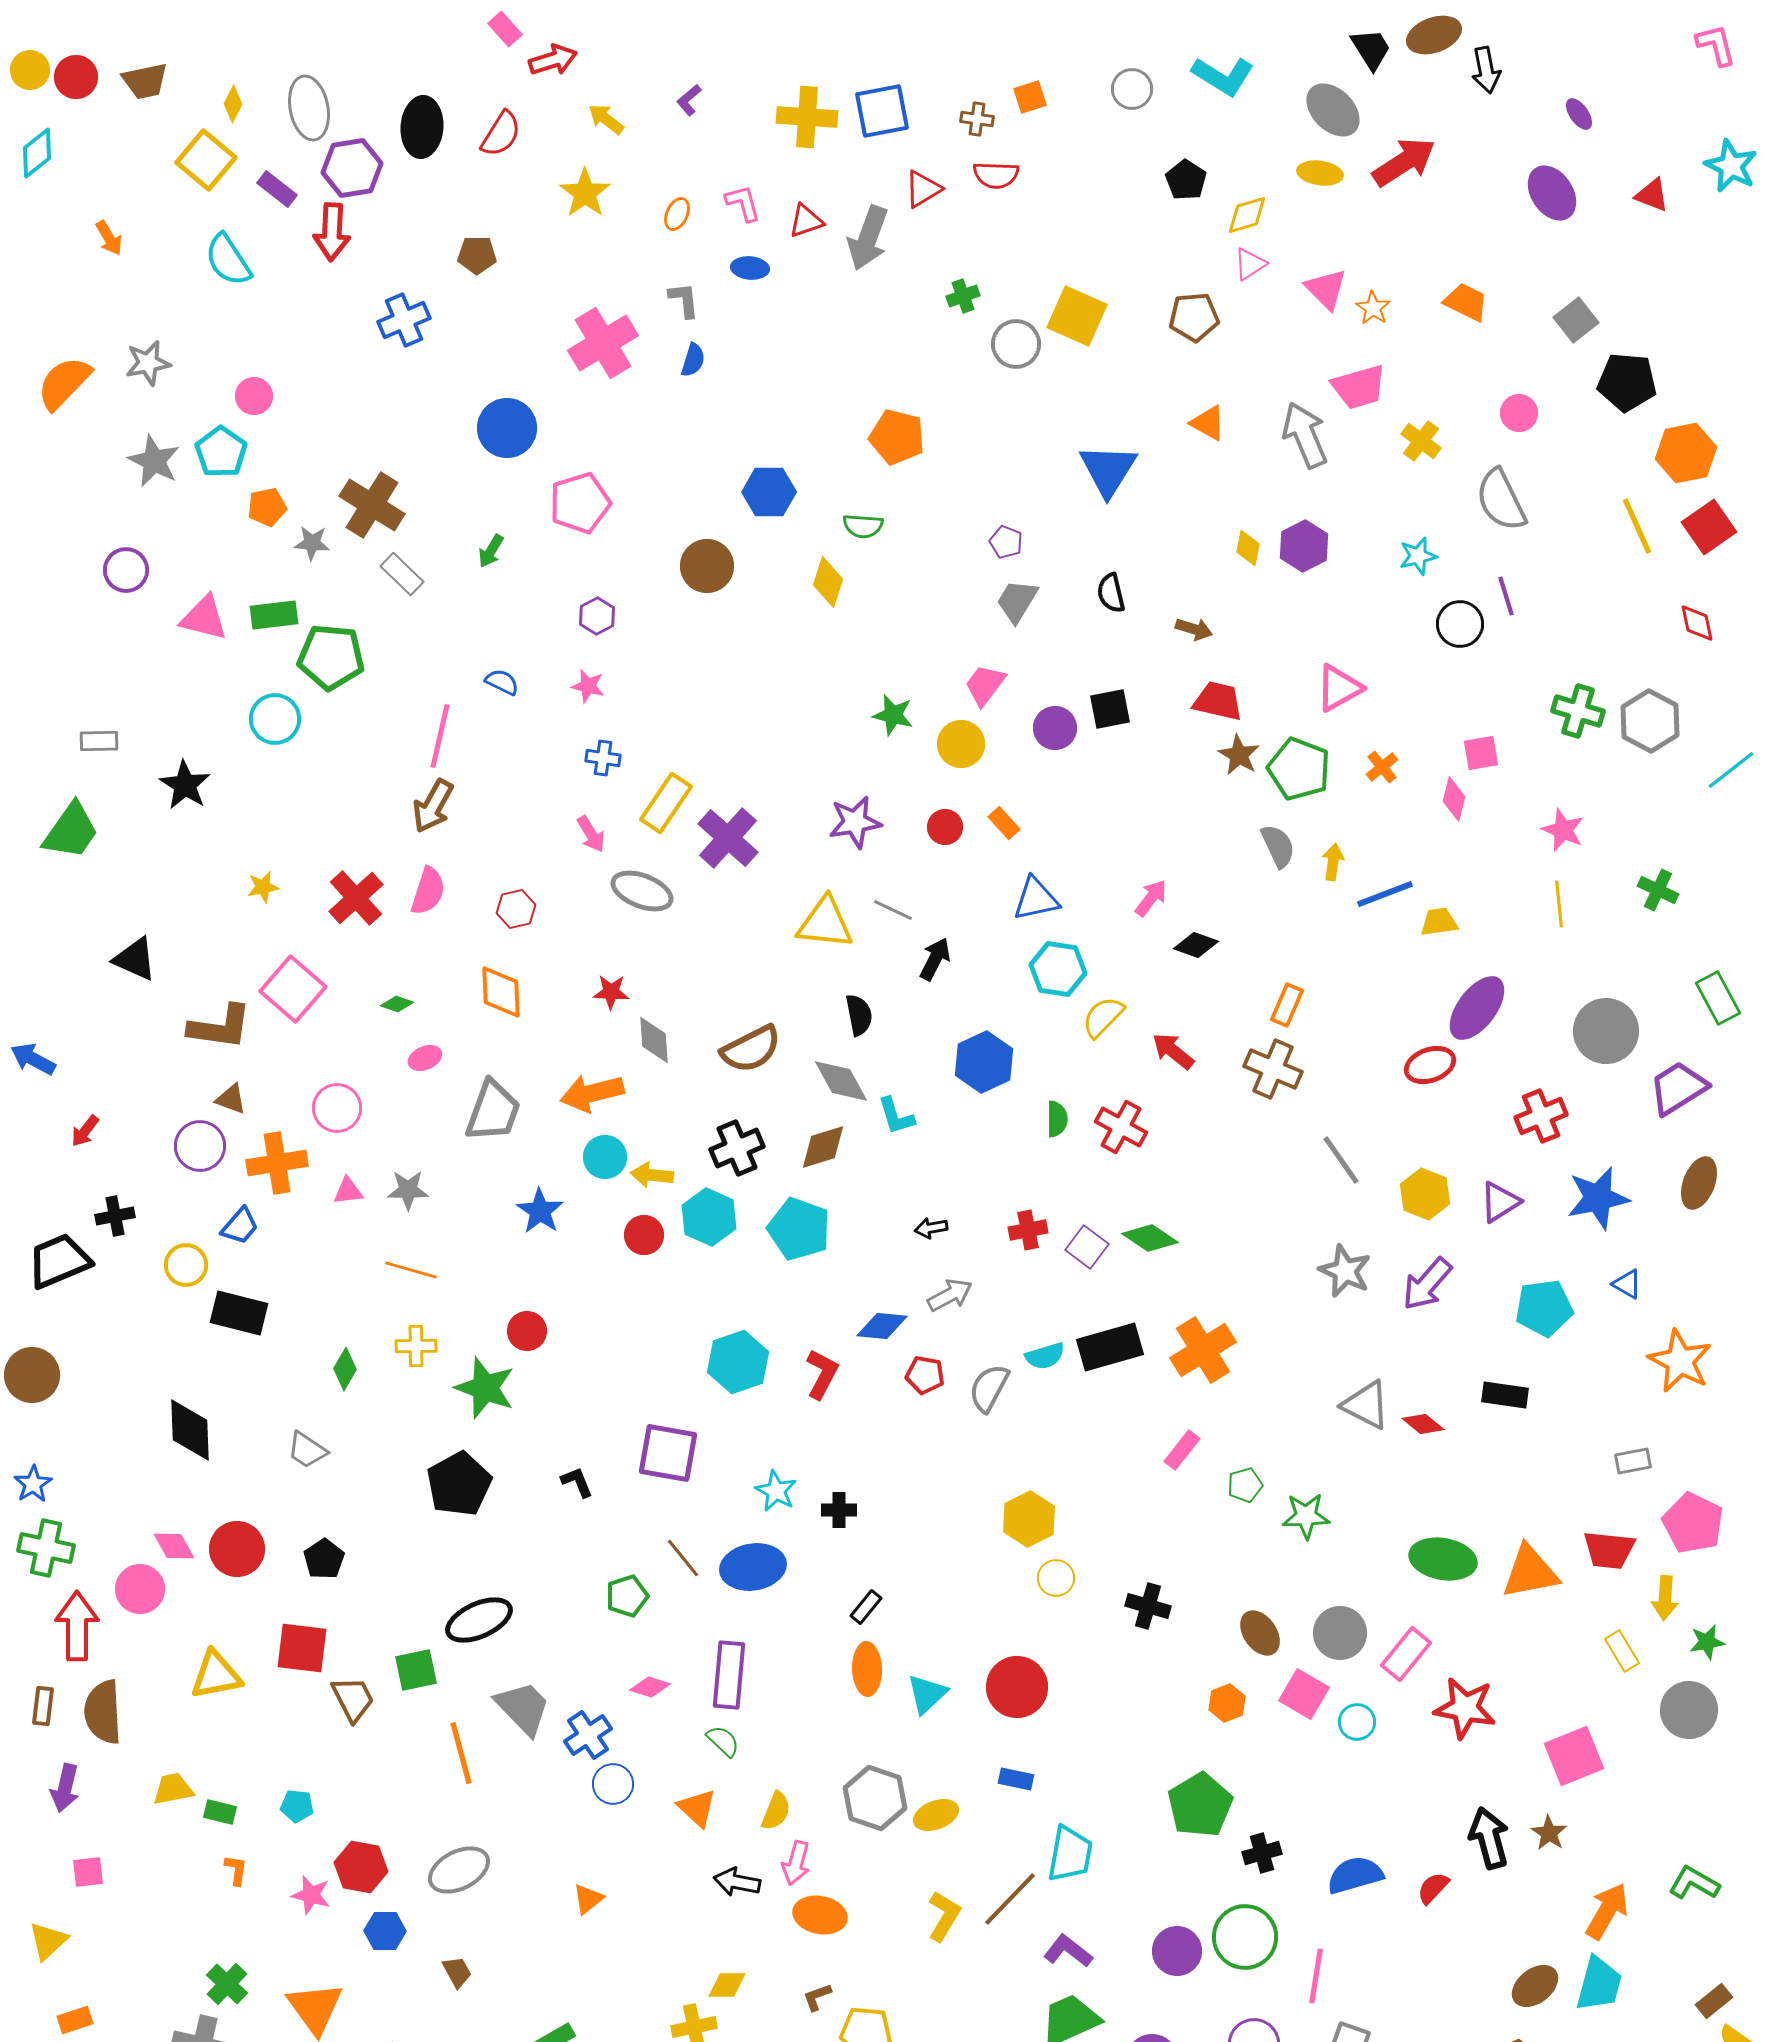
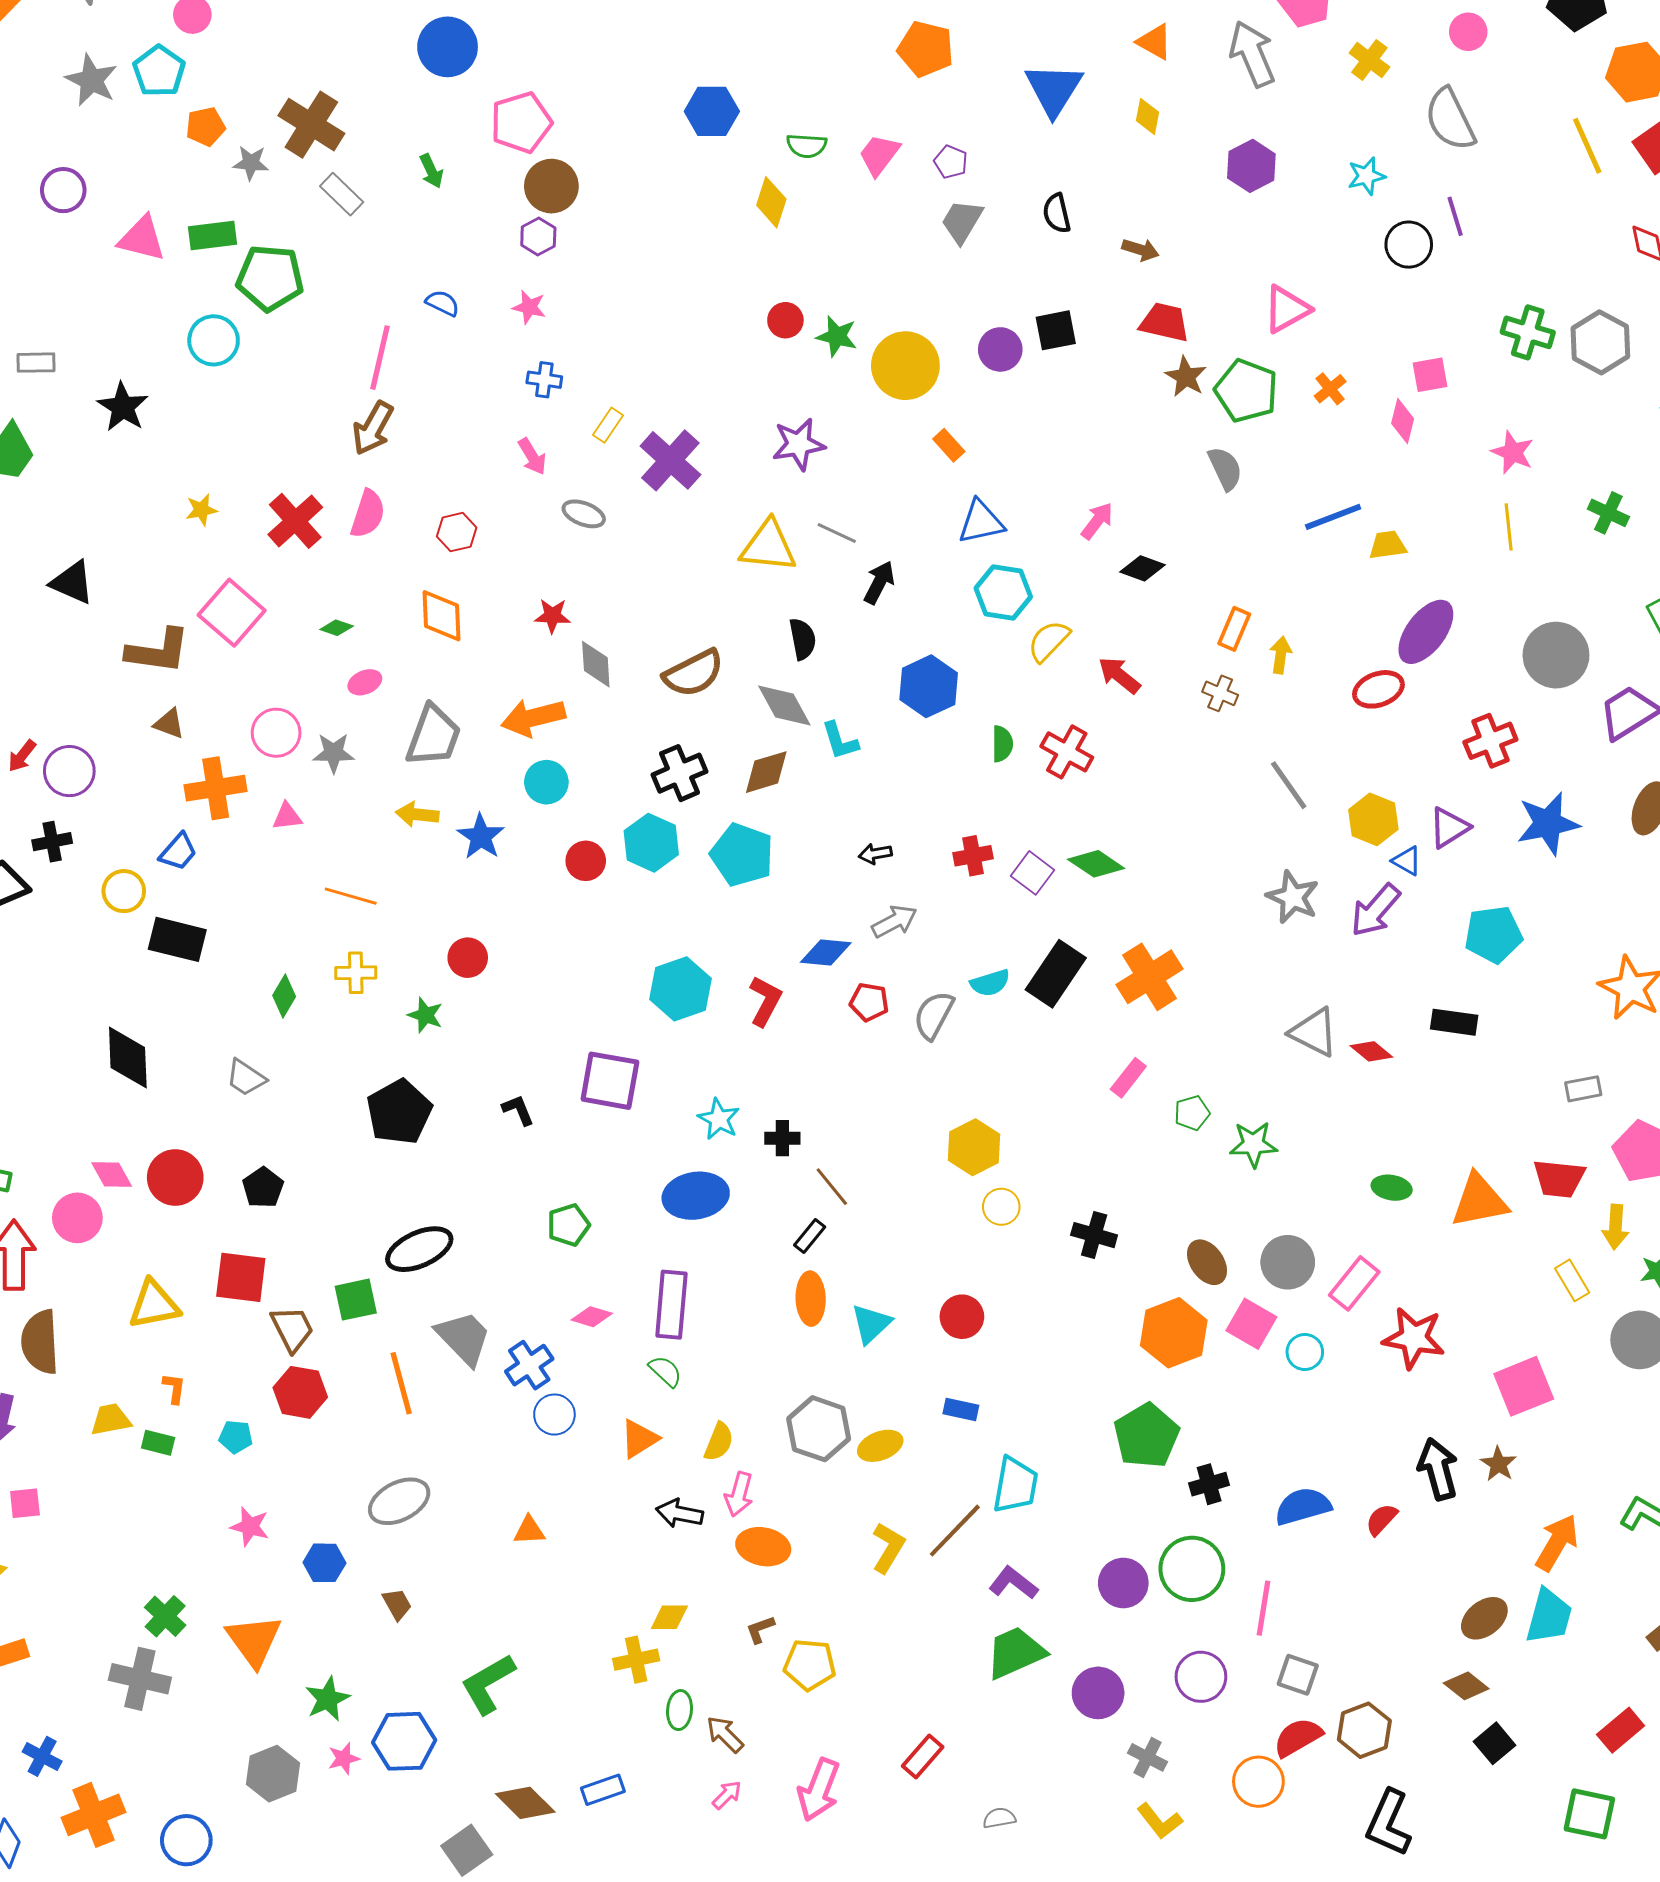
orange pentagon: (897, 437) -> (926, 49), moved
yellow diamond: (1248, 548) -> (1147, 116), moved
green arrow: (491, 551) -> (431, 171), turned -56
brown circle: (707, 566) -> (551, 186), moved
pink trapezoid: (985, 685) -> (879, 155), moved
yellow circle: (961, 744) -> (905, 366), size x1.4
yellow rectangle: (666, 803) -> (608, 425), size x0.6
red circle: (945, 827) -> (785, 320), moved
yellow arrow: (1333, 862) -> (1281, 655), moved
gray ellipse: (642, 891) -> (584, 514), size x0.7
brown cross: (1273, 1069) -> (1220, 693), size x0.6
purple circle: (200, 1146) -> (69, 771), moved
yellow arrow: (652, 1175) -> (417, 814), moved
gray star: (408, 1190) -> (334, 753), moved
blue triangle: (1627, 1284) -> (1407, 861), moved
black rectangle: (1110, 1347) -> (1056, 974), turned -40
green star: (485, 1388) -> (425, 1015), size x0.6
brown line: (683, 1558) -> (832, 1187), moved
green ellipse: (1443, 1559) -> (1392, 1188), size x0.6
red circle: (1017, 1687) -> (962, 1317), size x0.7
orange hexagon: (1227, 1703) -> (1174, 1333), size x1.8
orange triangle: (697, 1808) -> (639, 1439), turned 45
red hexagon: (361, 1867) -> (300, 1392), moved
orange L-shape: (236, 1870) -> (174, 1388), moved
orange triangle: (588, 1899) -> (529, 1531), turned 36

